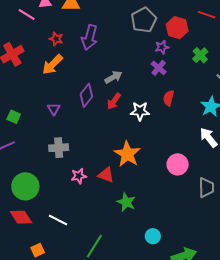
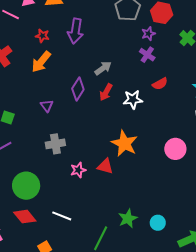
red semicircle: (169, 98) -> (160, 84), turned -126
green star: (126, 202) -> (128, 218), moved, turned 30

